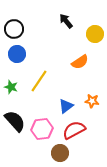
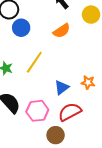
blue circle: (17, 54) -> (21, 28), moved
orange semicircle: (80, 62) -> (62, 31), moved

